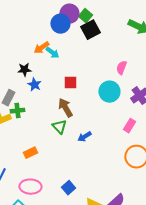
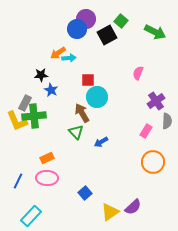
green square: (85, 16) -> (121, 21), moved
cyan arrow: (52, 53) -> (69, 58), turned -40
red square: (70, 83) -> (88, 80), moved
cyan circle: (109, 92) -> (97, 97), moved
green cross: (17, 111) -> (34, 116), size x1.6
pink ellipse: (30, 187) -> (47, 178), moved

